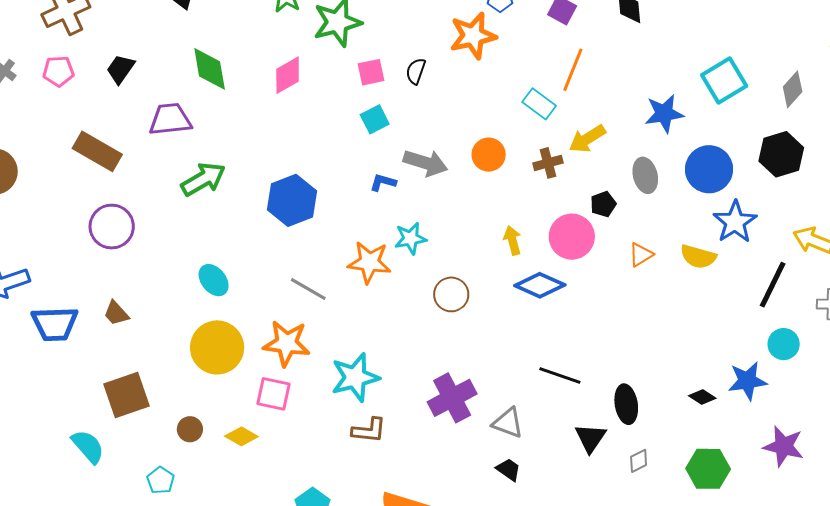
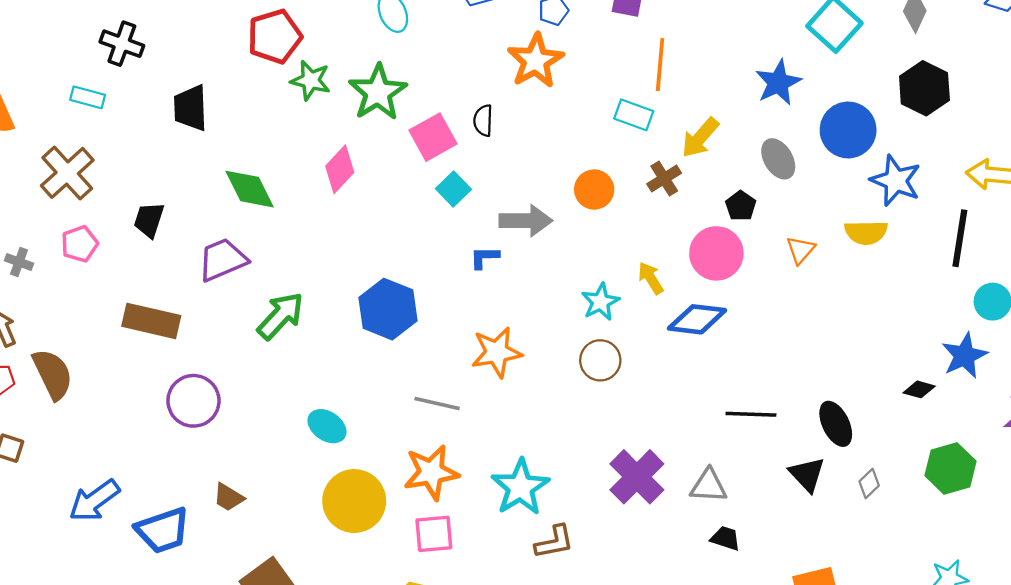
pink square: (371, 72) -> (433, 137), size x1.4
cyan star: (411, 238) -> (600, 302), moved

